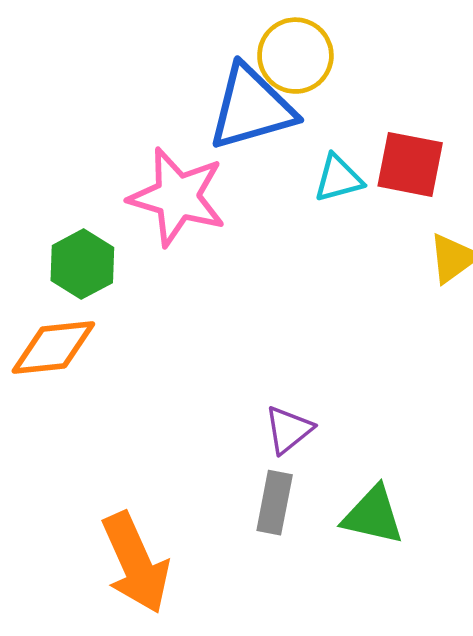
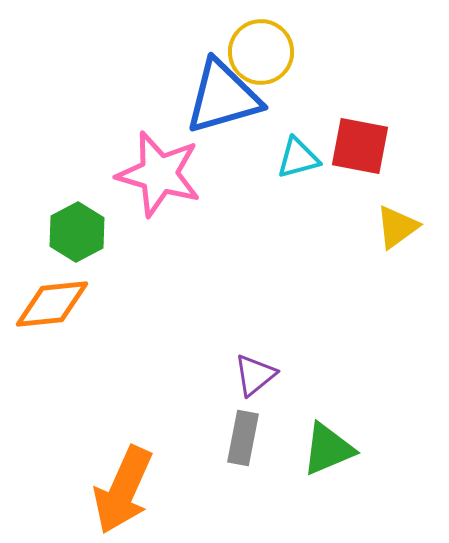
green triangle: (373, 515) -> (328, 449), turned -36
orange arrow: (136, 563) -> (123, 490), turned 48

